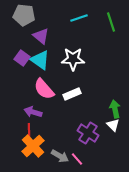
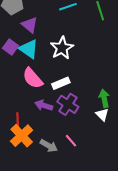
white star: (73, 59) -> (62, 48), turned -30
purple arrow: (33, 112) -> (44, 105), moved
purple cross: (88, 133) -> (68, 104), moved
pink line: (77, 159) -> (71, 141), moved

